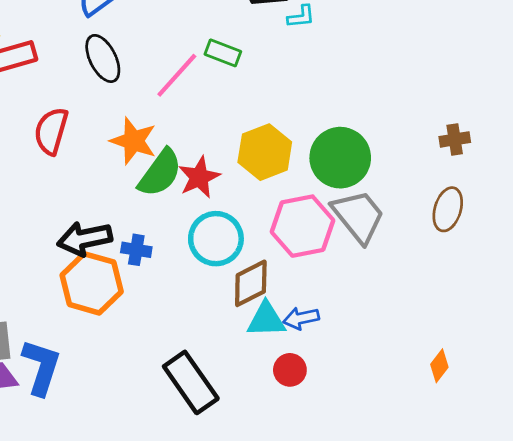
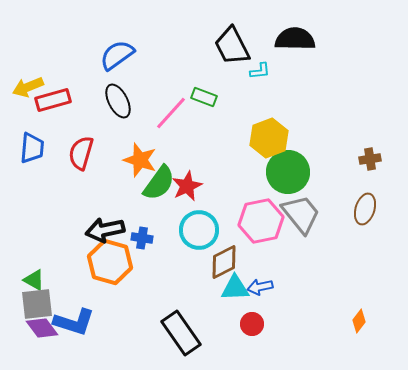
yellow hexagon: (265, 152) -> (269, 138), moved
blue L-shape: (41, 367) -> (74, 322), turned 90

